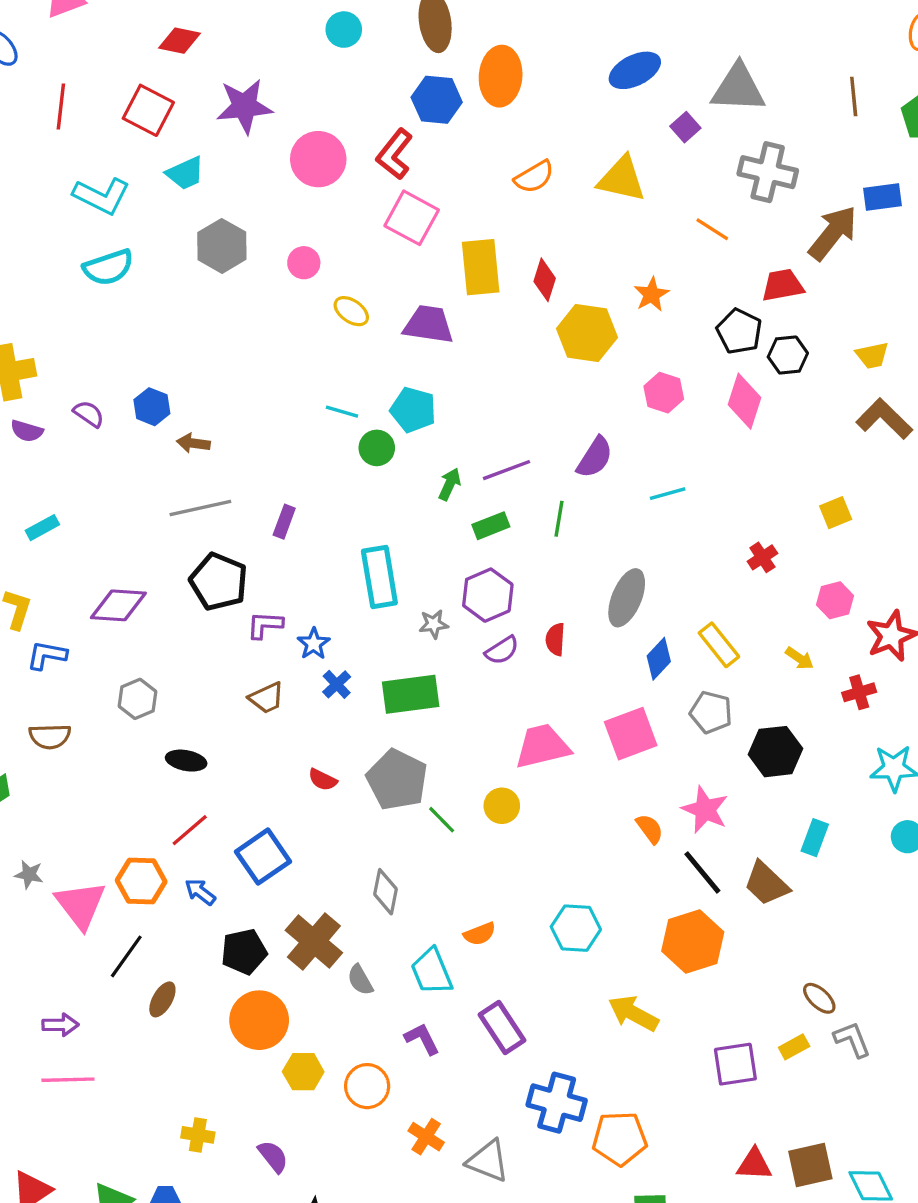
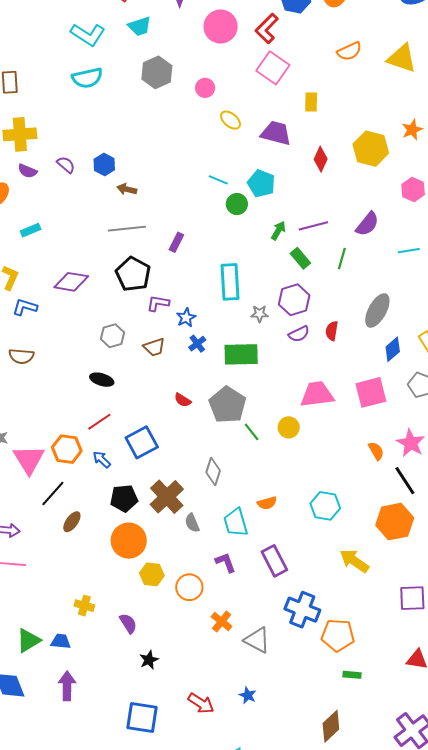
yellow rectangle: (481, 267) -> (311, 102), size x0.6
red diamond: (545, 280) -> (321, 159), moved
green rectangle: (491, 526) -> (300, 258), turned 65
gray hexagon: (138, 699) -> (113, 336), moved

